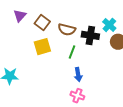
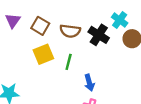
black cross: (90, 35) -> (99, 35), turned 30
green line: (72, 52) -> (69, 62), moved

